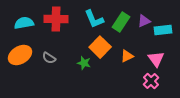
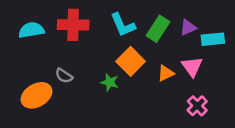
orange ellipse: (20, 55) -> (37, 95), moved
pink triangle: (156, 59) -> (192, 67), moved

